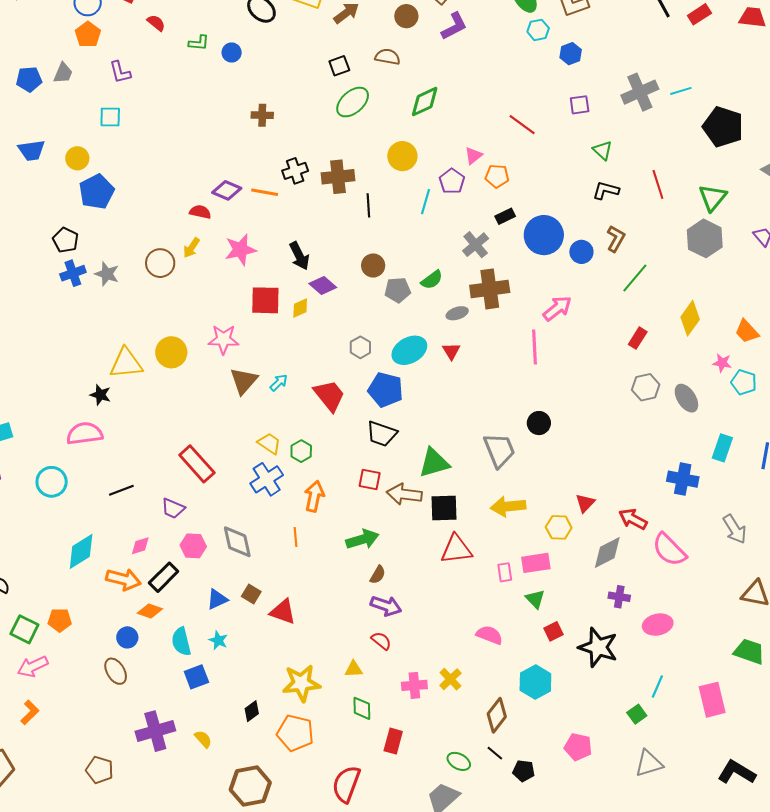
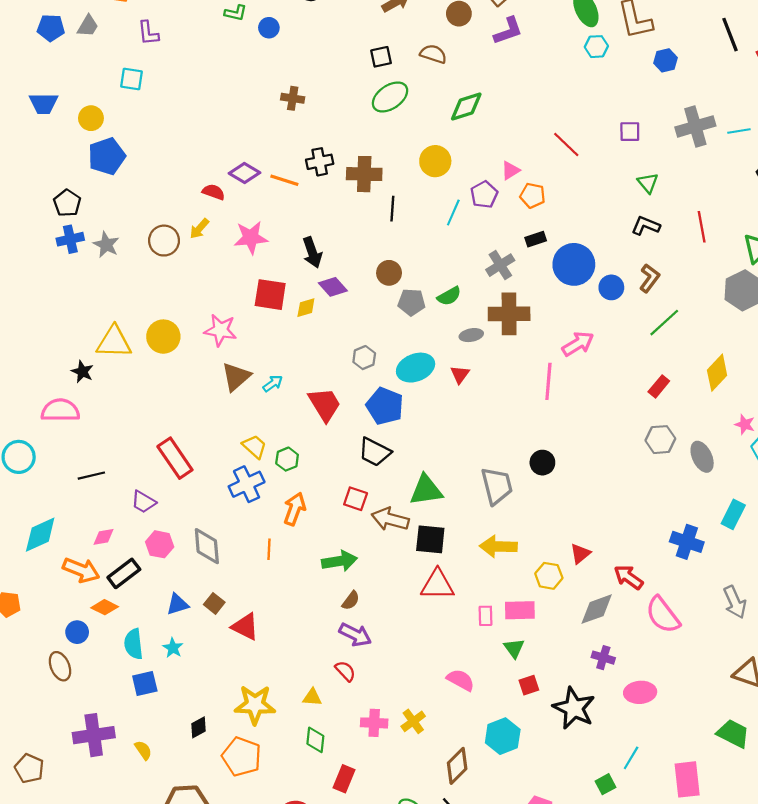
blue hexagon: (571, 54) -> (666, 60), moved

